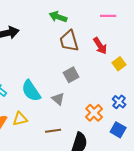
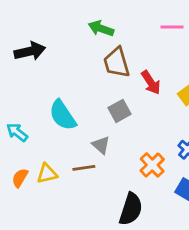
red arrow: (100, 46) -> (151, 82), moved
cyan semicircle: (31, 91) -> (63, 115), moved
brown line: (53, 131) -> (84, 168), moved

